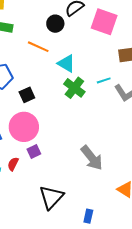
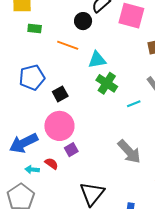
cyan triangle: (66, 63) -> (97, 60), turned -36
cyan line: (104, 80) -> (134, 104), moved
red semicircle: (13, 164) -> (52, 164), turned 104

